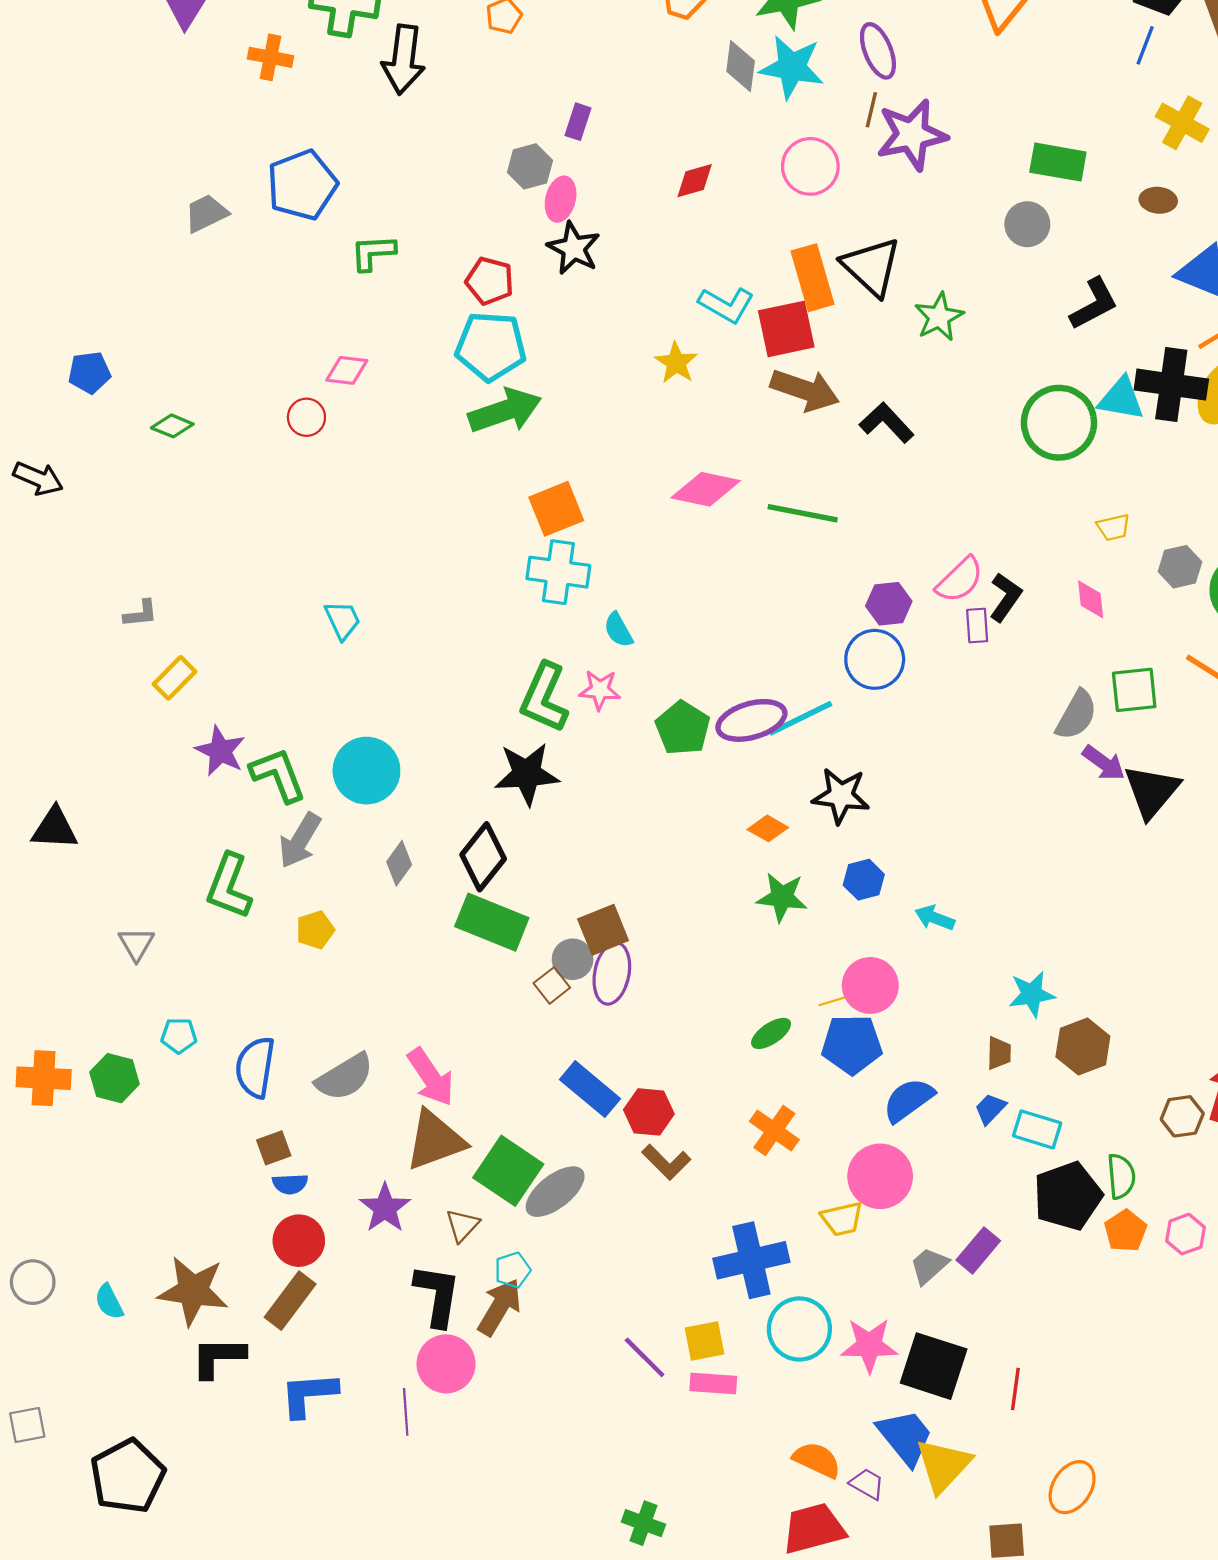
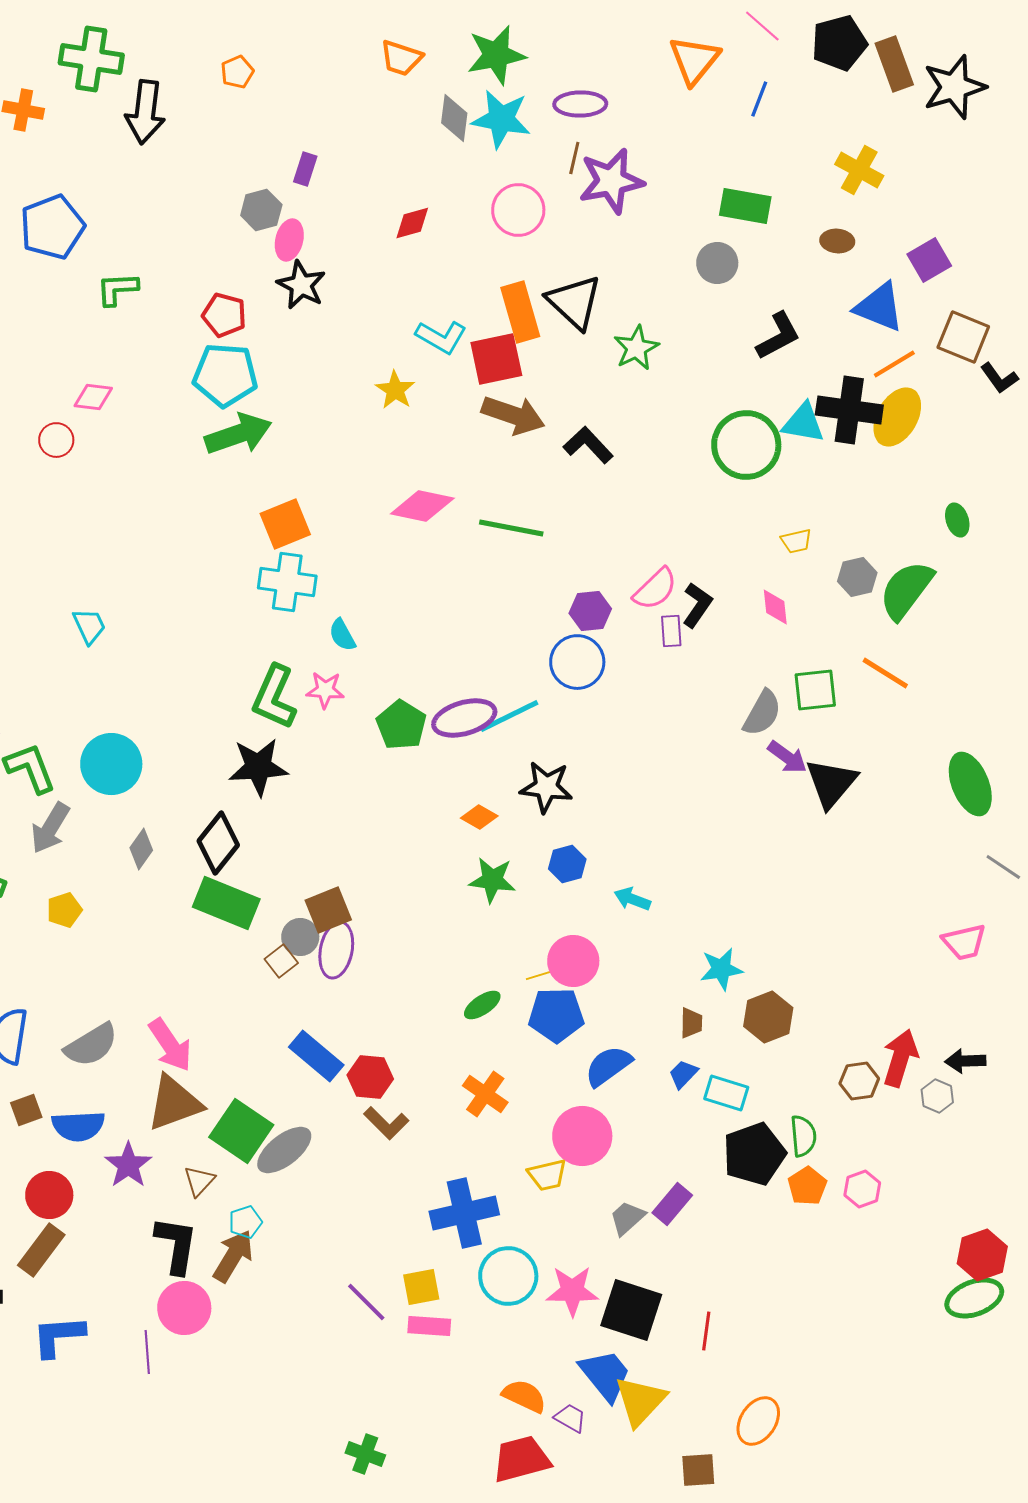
blue line: (1145, 45) -> (759, 99), moved
purple ellipse: (878, 51) -> (580, 104), turned -69
blue semicircle: (290, 1184) -> (78, 1126), moved, size x1.6

